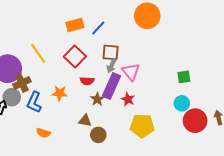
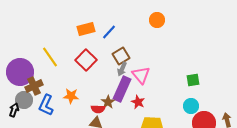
orange circle: (147, 16) -> (157, 20), size x0.6
brown square: (111, 52) -> (121, 56), turned -36
red semicircle: (87, 81) -> (98, 109), moved

